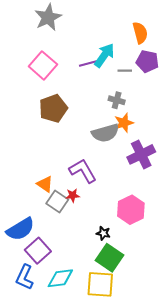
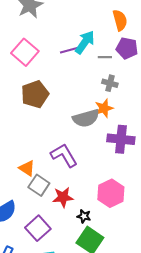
gray cross: (117, 100) -> (110, 83), moved
purple cross: (141, 154) -> (121, 139), turned 32
red star: (73, 195) -> (63, 197), moved, size x1.5
purple square: (38, 251) -> (38, 228), moved

